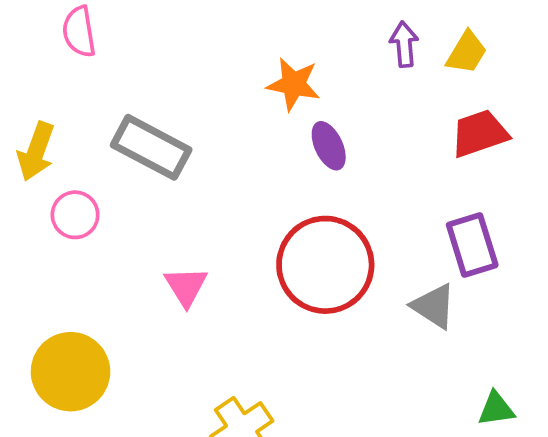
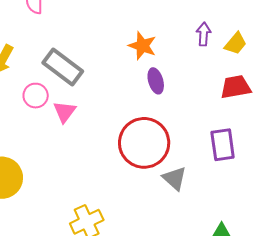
pink circle: (75, 215) -> (36, 96), moved
pink triangle: (186, 286) -> (65, 112), moved
gray triangle: (434, 306) -> (174, 178), moved

